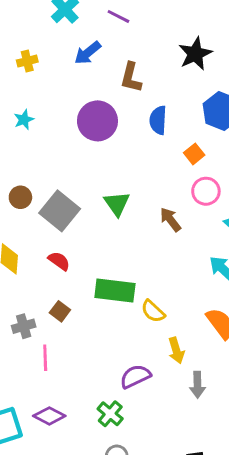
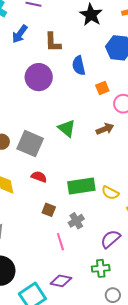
orange square: (194, 154) -> (102, 88), moved, turned 32
brown arrow: (170, 220) -> (105, 129), turned 120
gray cross: (24, 326) -> (76, 221), moved
pink line: (45, 358) -> (60, 242), moved
green cross: (110, 414) -> (101, 268), turned -30

